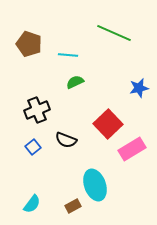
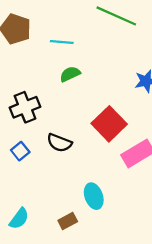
cyan ellipse: (95, 185) -> (94, 196), size x0.7

